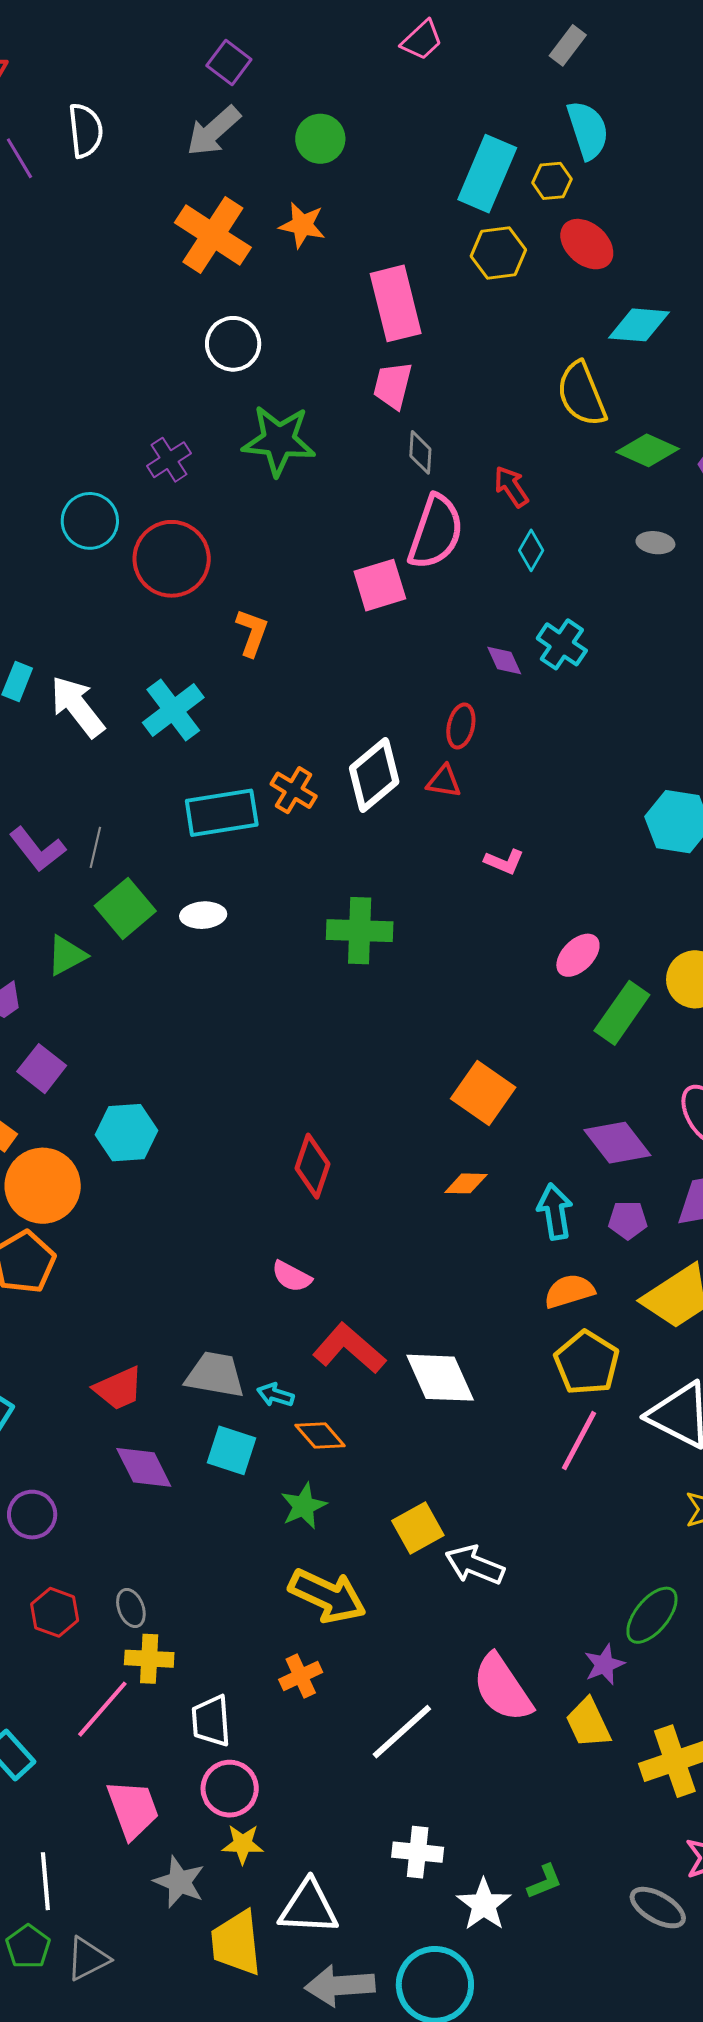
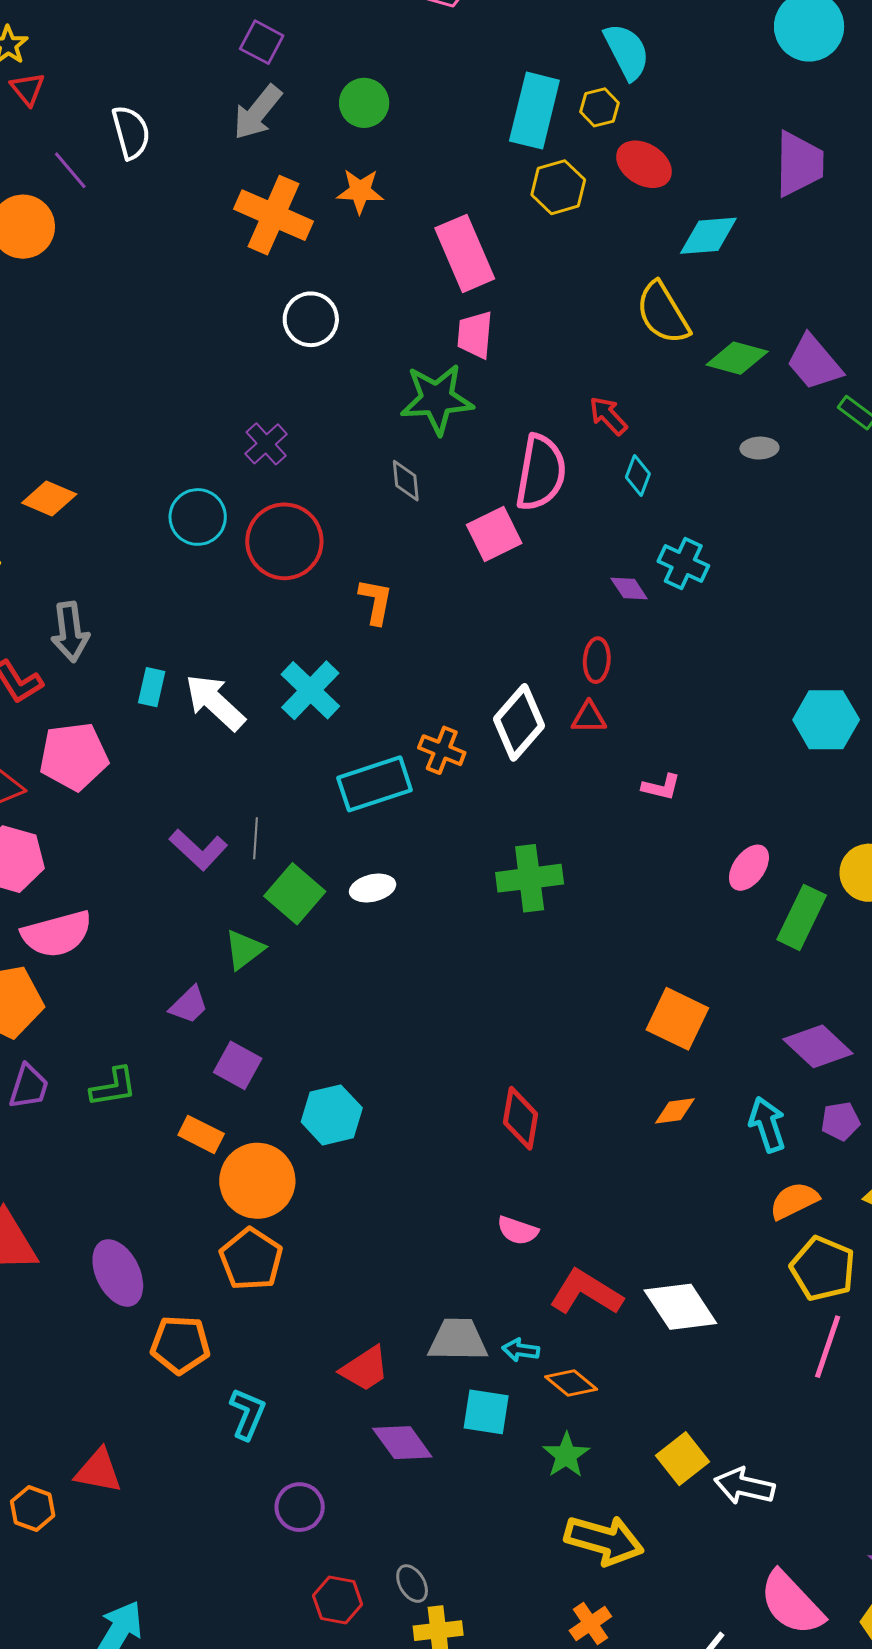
green star: (279, 440) -> (437, 399), moved
gray diamond: (420, 452) -> (406, 481), moved

